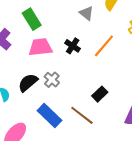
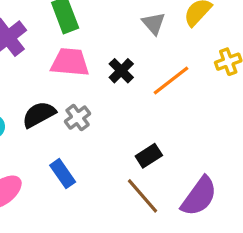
brown line: (82, 115) -> (143, 196), moved
blue rectangle: (50, 116) -> (63, 174), size x0.7

